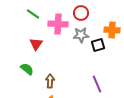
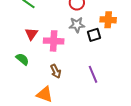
pink cross: (58, 24) -> (54, 41), moved
brown arrow: (50, 81) -> (56, 71), moved, turned 152

